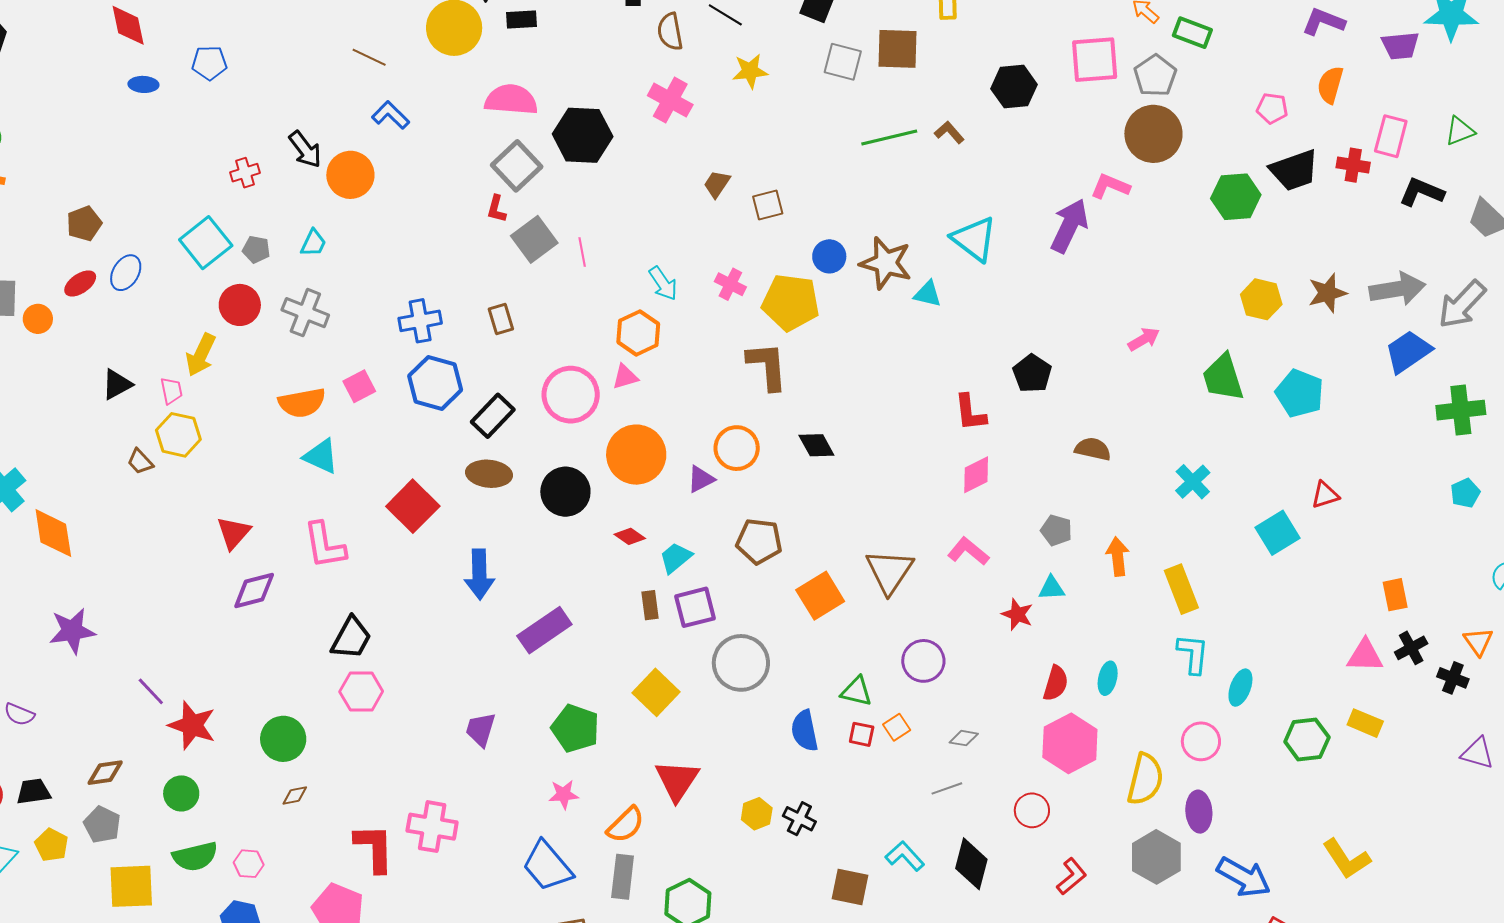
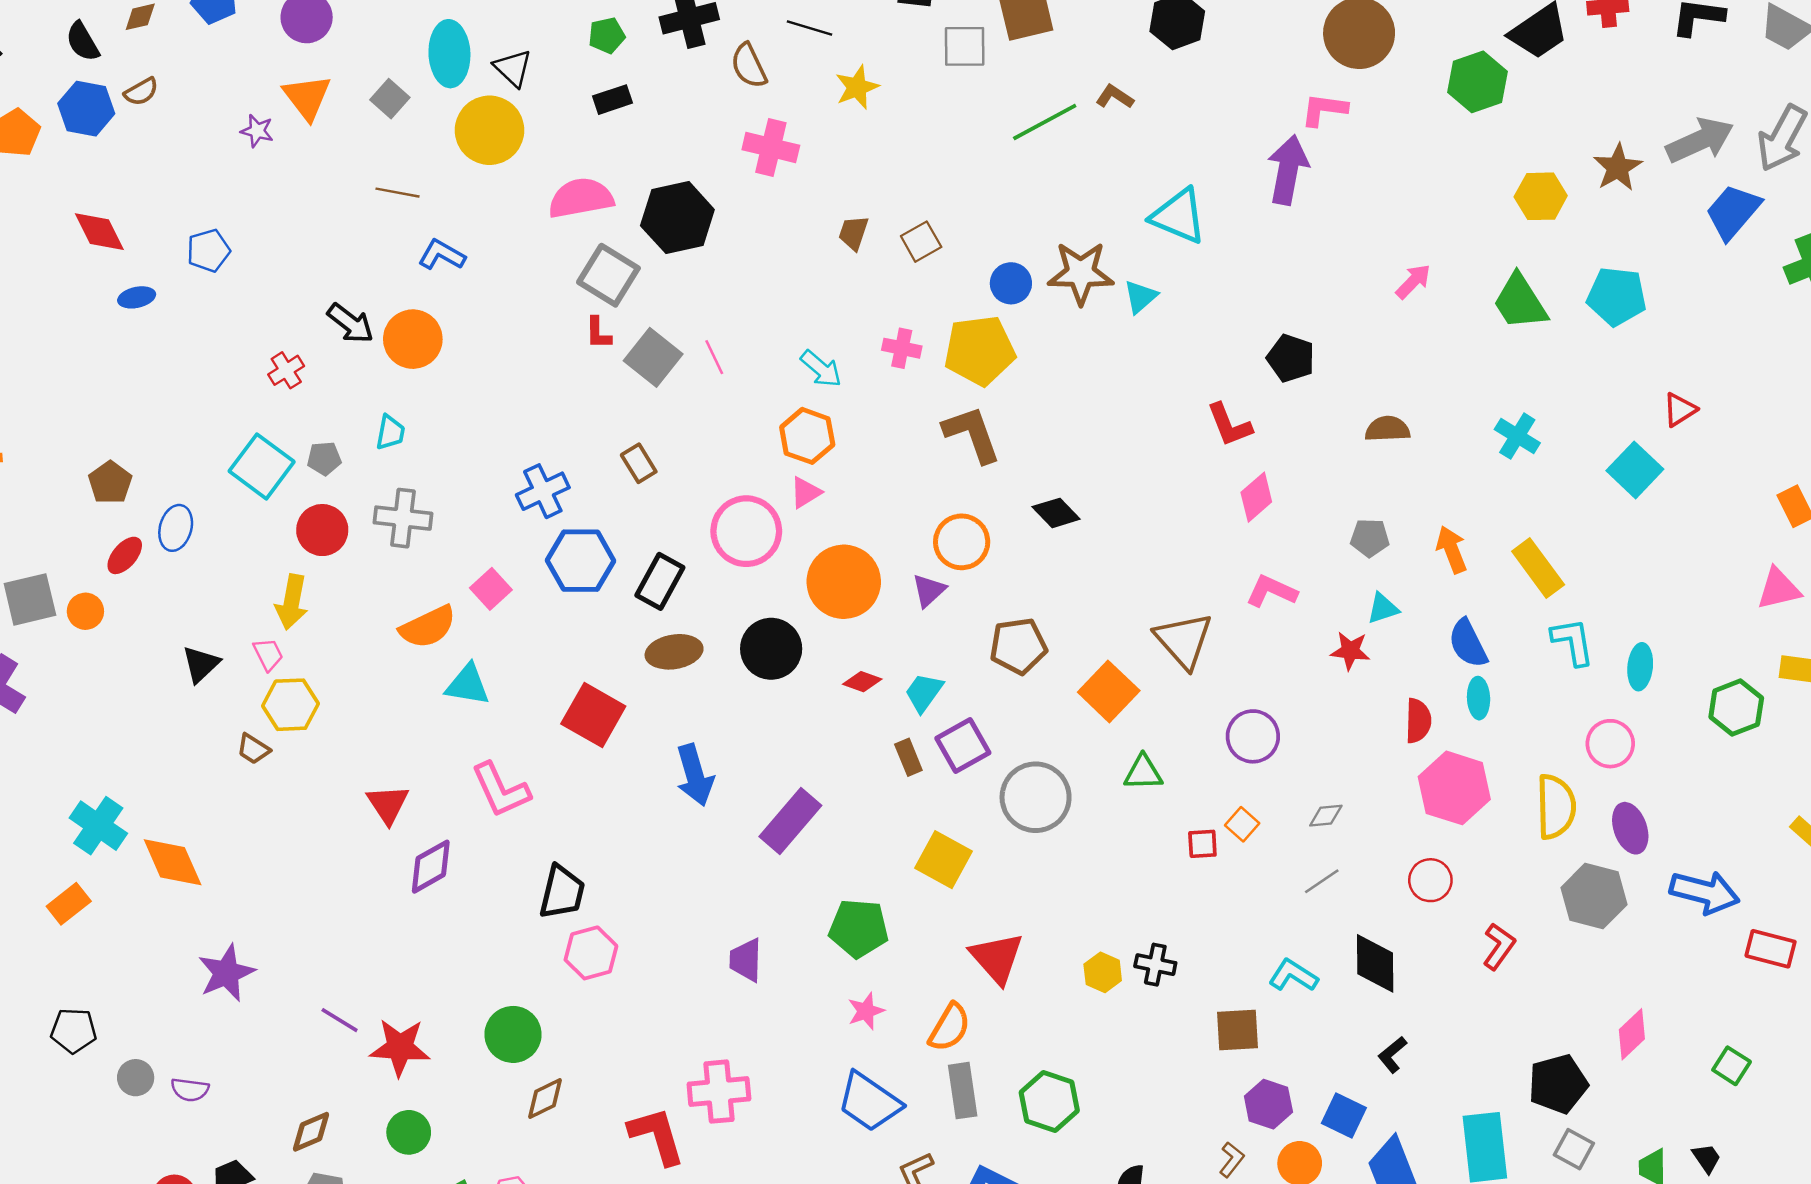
black rectangle: (521, 19) -> (612, 100), moved
cyan triangle: (928, 294) -> (1140, 297), turned -40
green triangle: (856, 691) -> (1143, 773), moved
blue semicircle: (805, 731) -> (1468, 643), moved
brown diamond: (295, 796) -> (545, 1098), size x1.4

